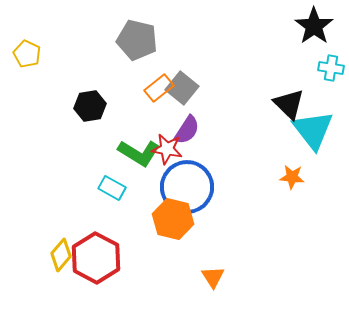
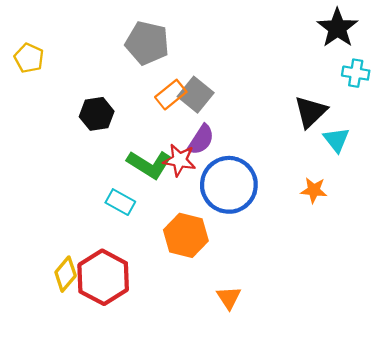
black triangle: (289, 104) -> (311, 112), turned 32
cyan triangle: (313, 130) -> (336, 140), size x0.6
blue circle: (187, 187) -> (229, 185), moved

